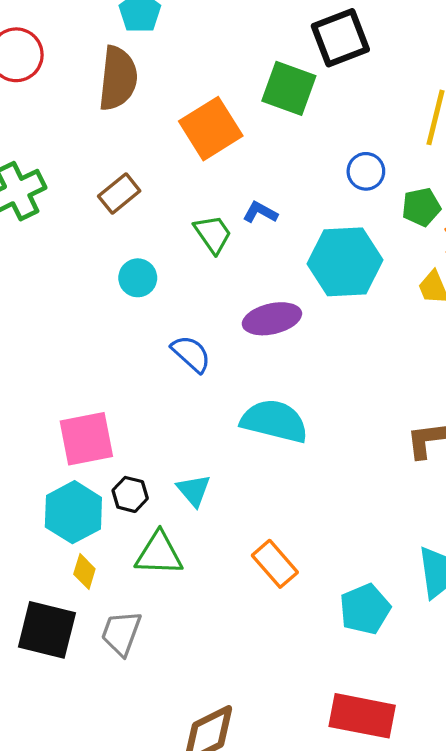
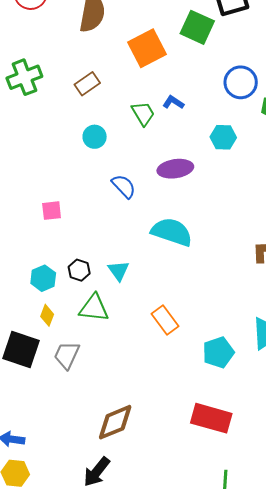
blue circle: (366, 171) -> (241, 82), size x1.4
cyan hexagon: (345, 262) -> (223, 137), size x0.6
pink square: (86, 439) -> (52, 211), moved, size x0.6
cyan hexagon: (73, 512) -> (43, 278), size x0.7

